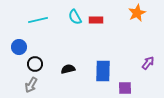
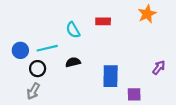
cyan semicircle: (75, 17) -> (73, 30), moved
cyan line: (38, 20) -> (47, 48), moved
black semicircle: (68, 69) -> (73, 62), moved

